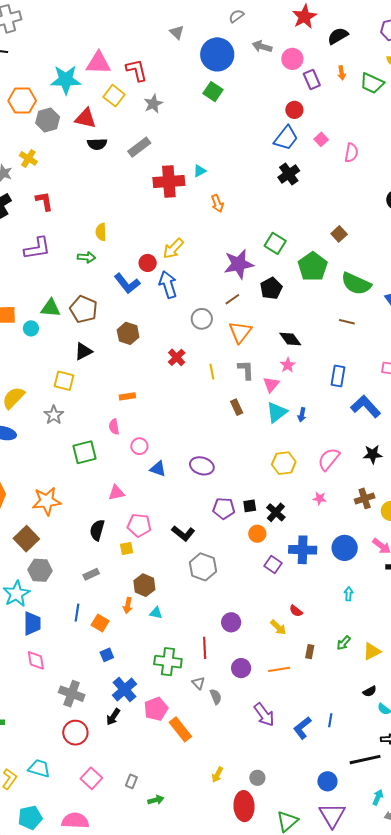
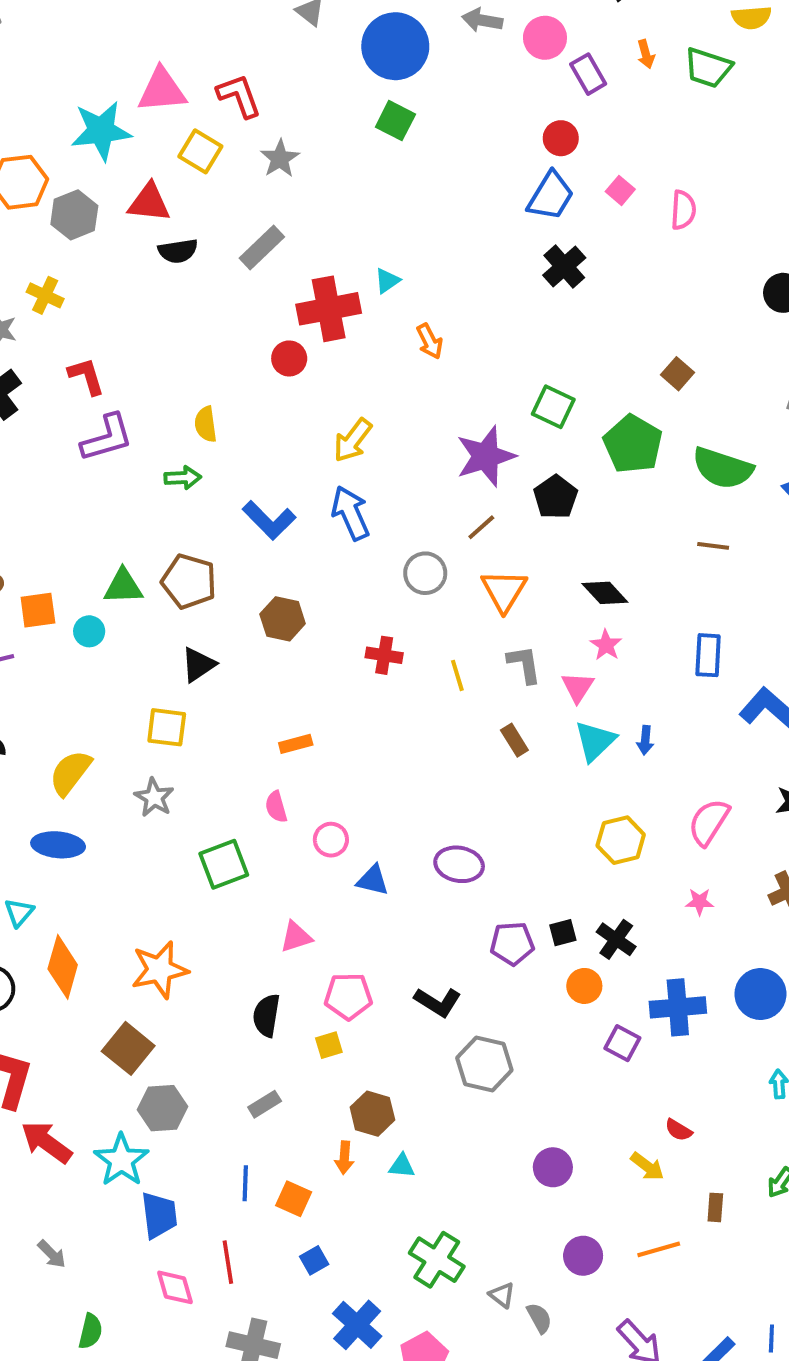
purple L-shape: (37, 248) -> (107, 438), moved
red circle: (148, 263) -> (289, 358), moved
red cross: (177, 357) -> (384, 655), turned -30
red line: (205, 648) -> (228, 1262), moved
green cross: (168, 662) -> (437, 1260), turned 32

